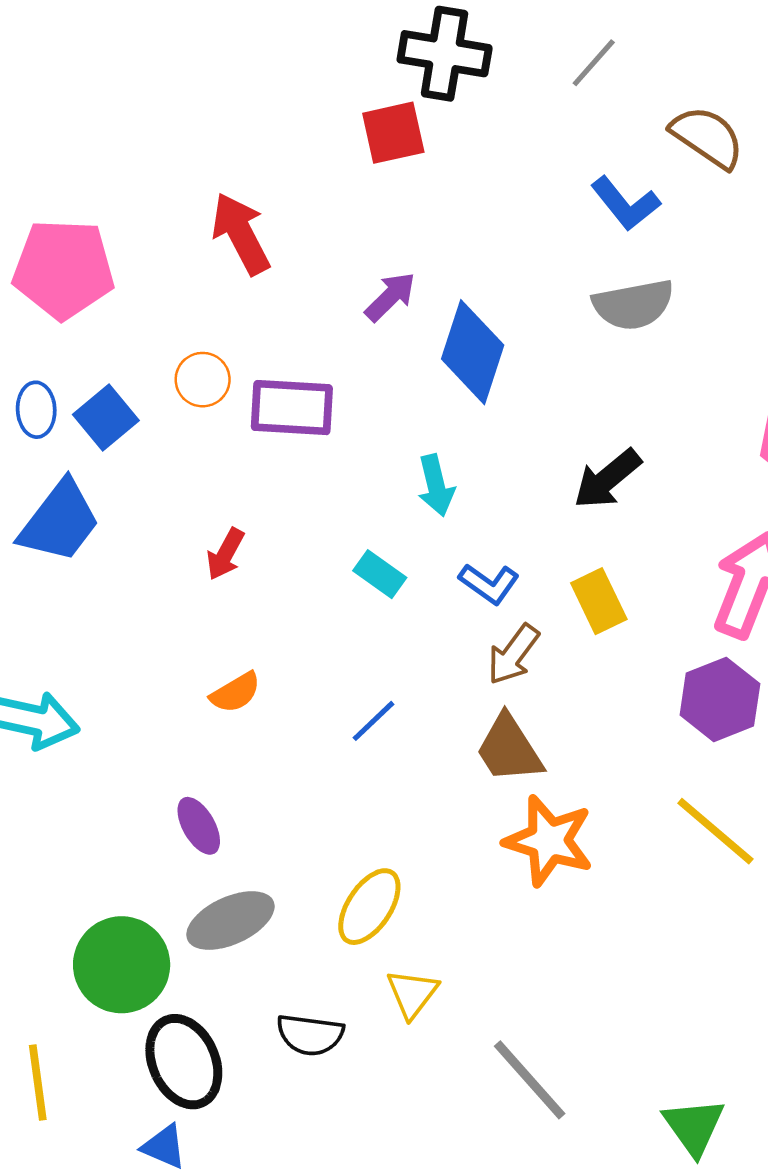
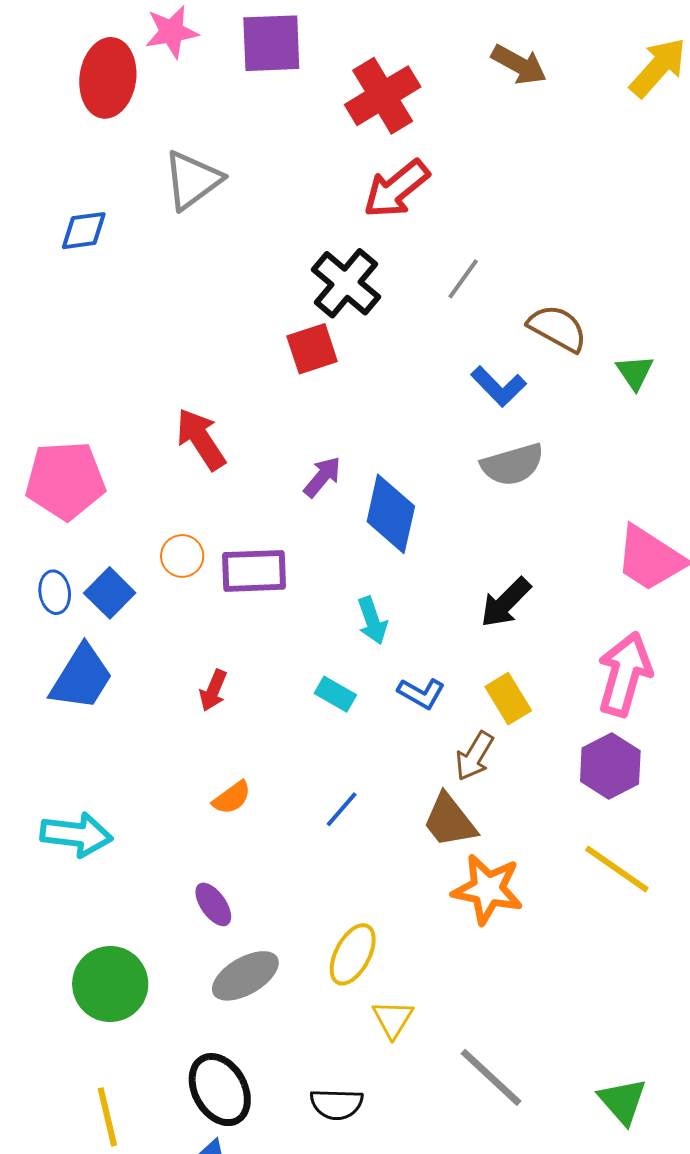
black cross: (445, 54) -> (346, 283), turned 36
brown arrow: (513, 654) -> (474, 756), moved
green circle: (122, 965) -> (110, 984), moved
black semicircle: (310, 1035) -> (337, 1104), moved

